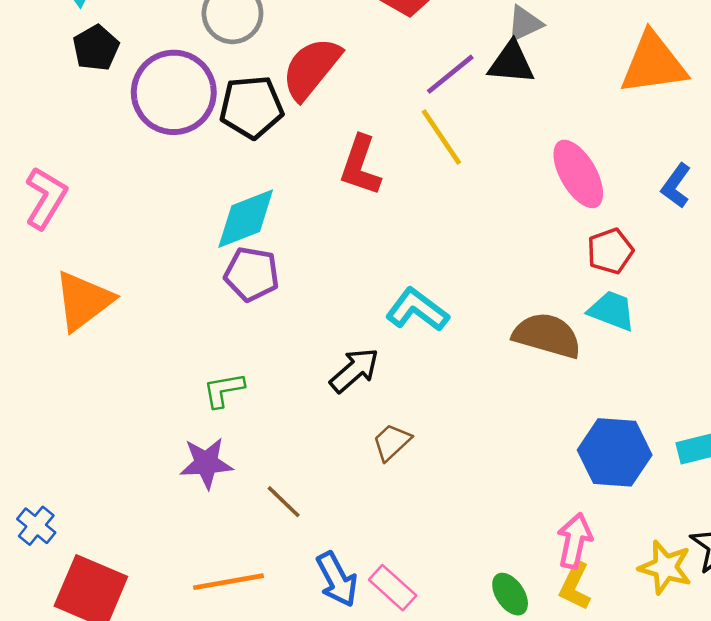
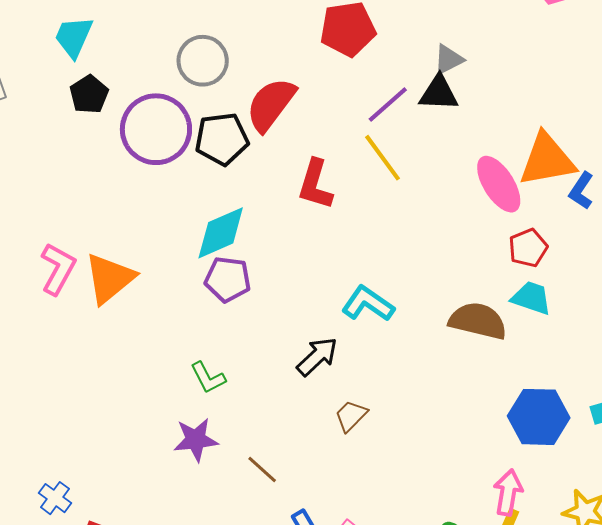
orange triangle: (653, 64) -> (547, 160), moved
pink L-shape: (46, 198) -> (58, 269), moved
orange triangle: (83, 301) -> (110, 278), moved
green L-shape: (224, 390) -> (208, 378), turned -105

